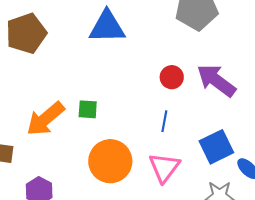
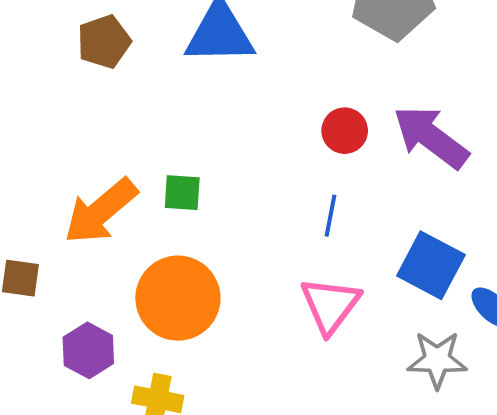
brown pentagon: (26, 33) -> (104, 42), moved, size x0.7
blue square: (216, 147) -> (431, 265), turned -36
orange circle: (110, 161) -> (178, 298), moved

